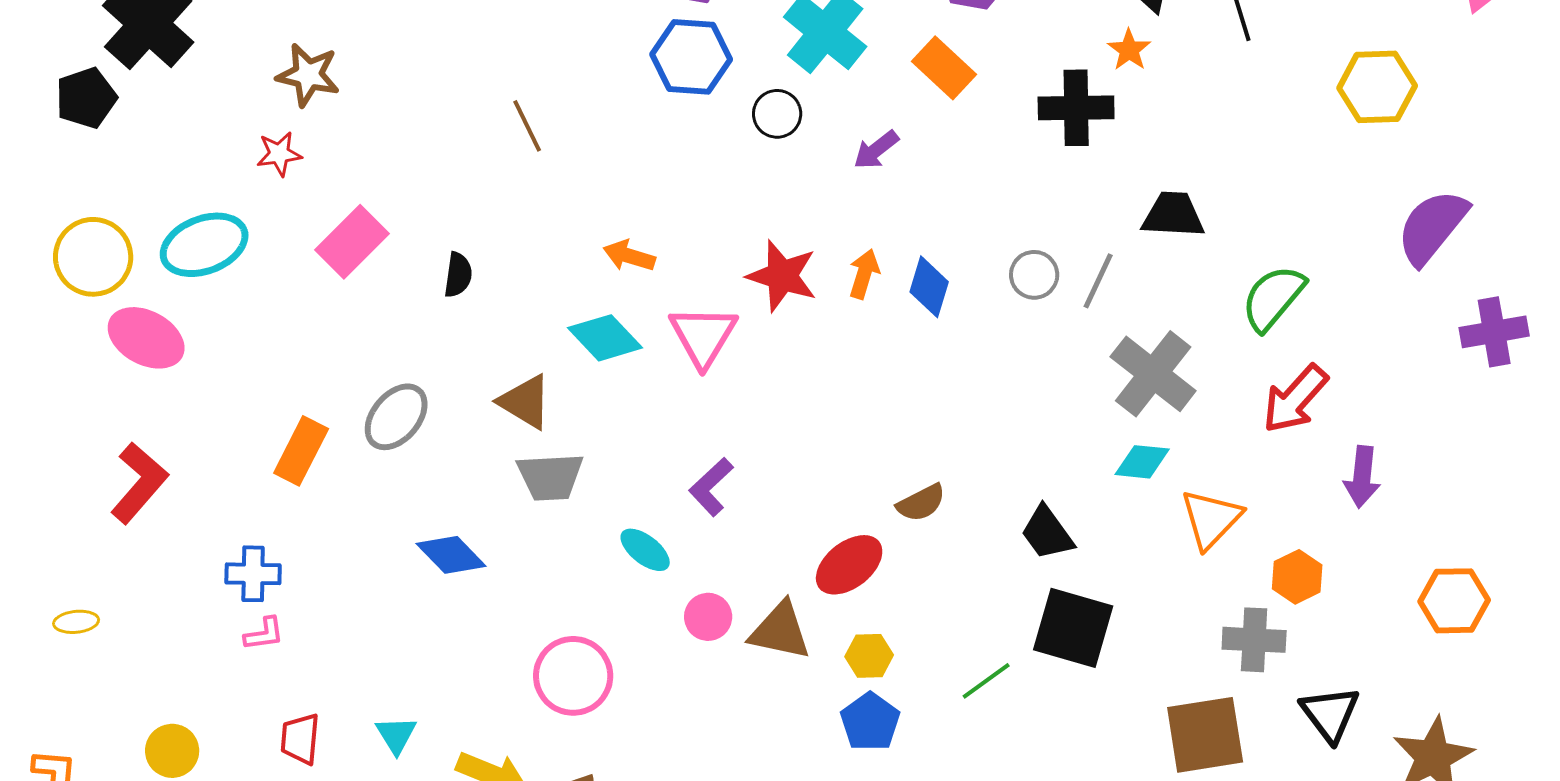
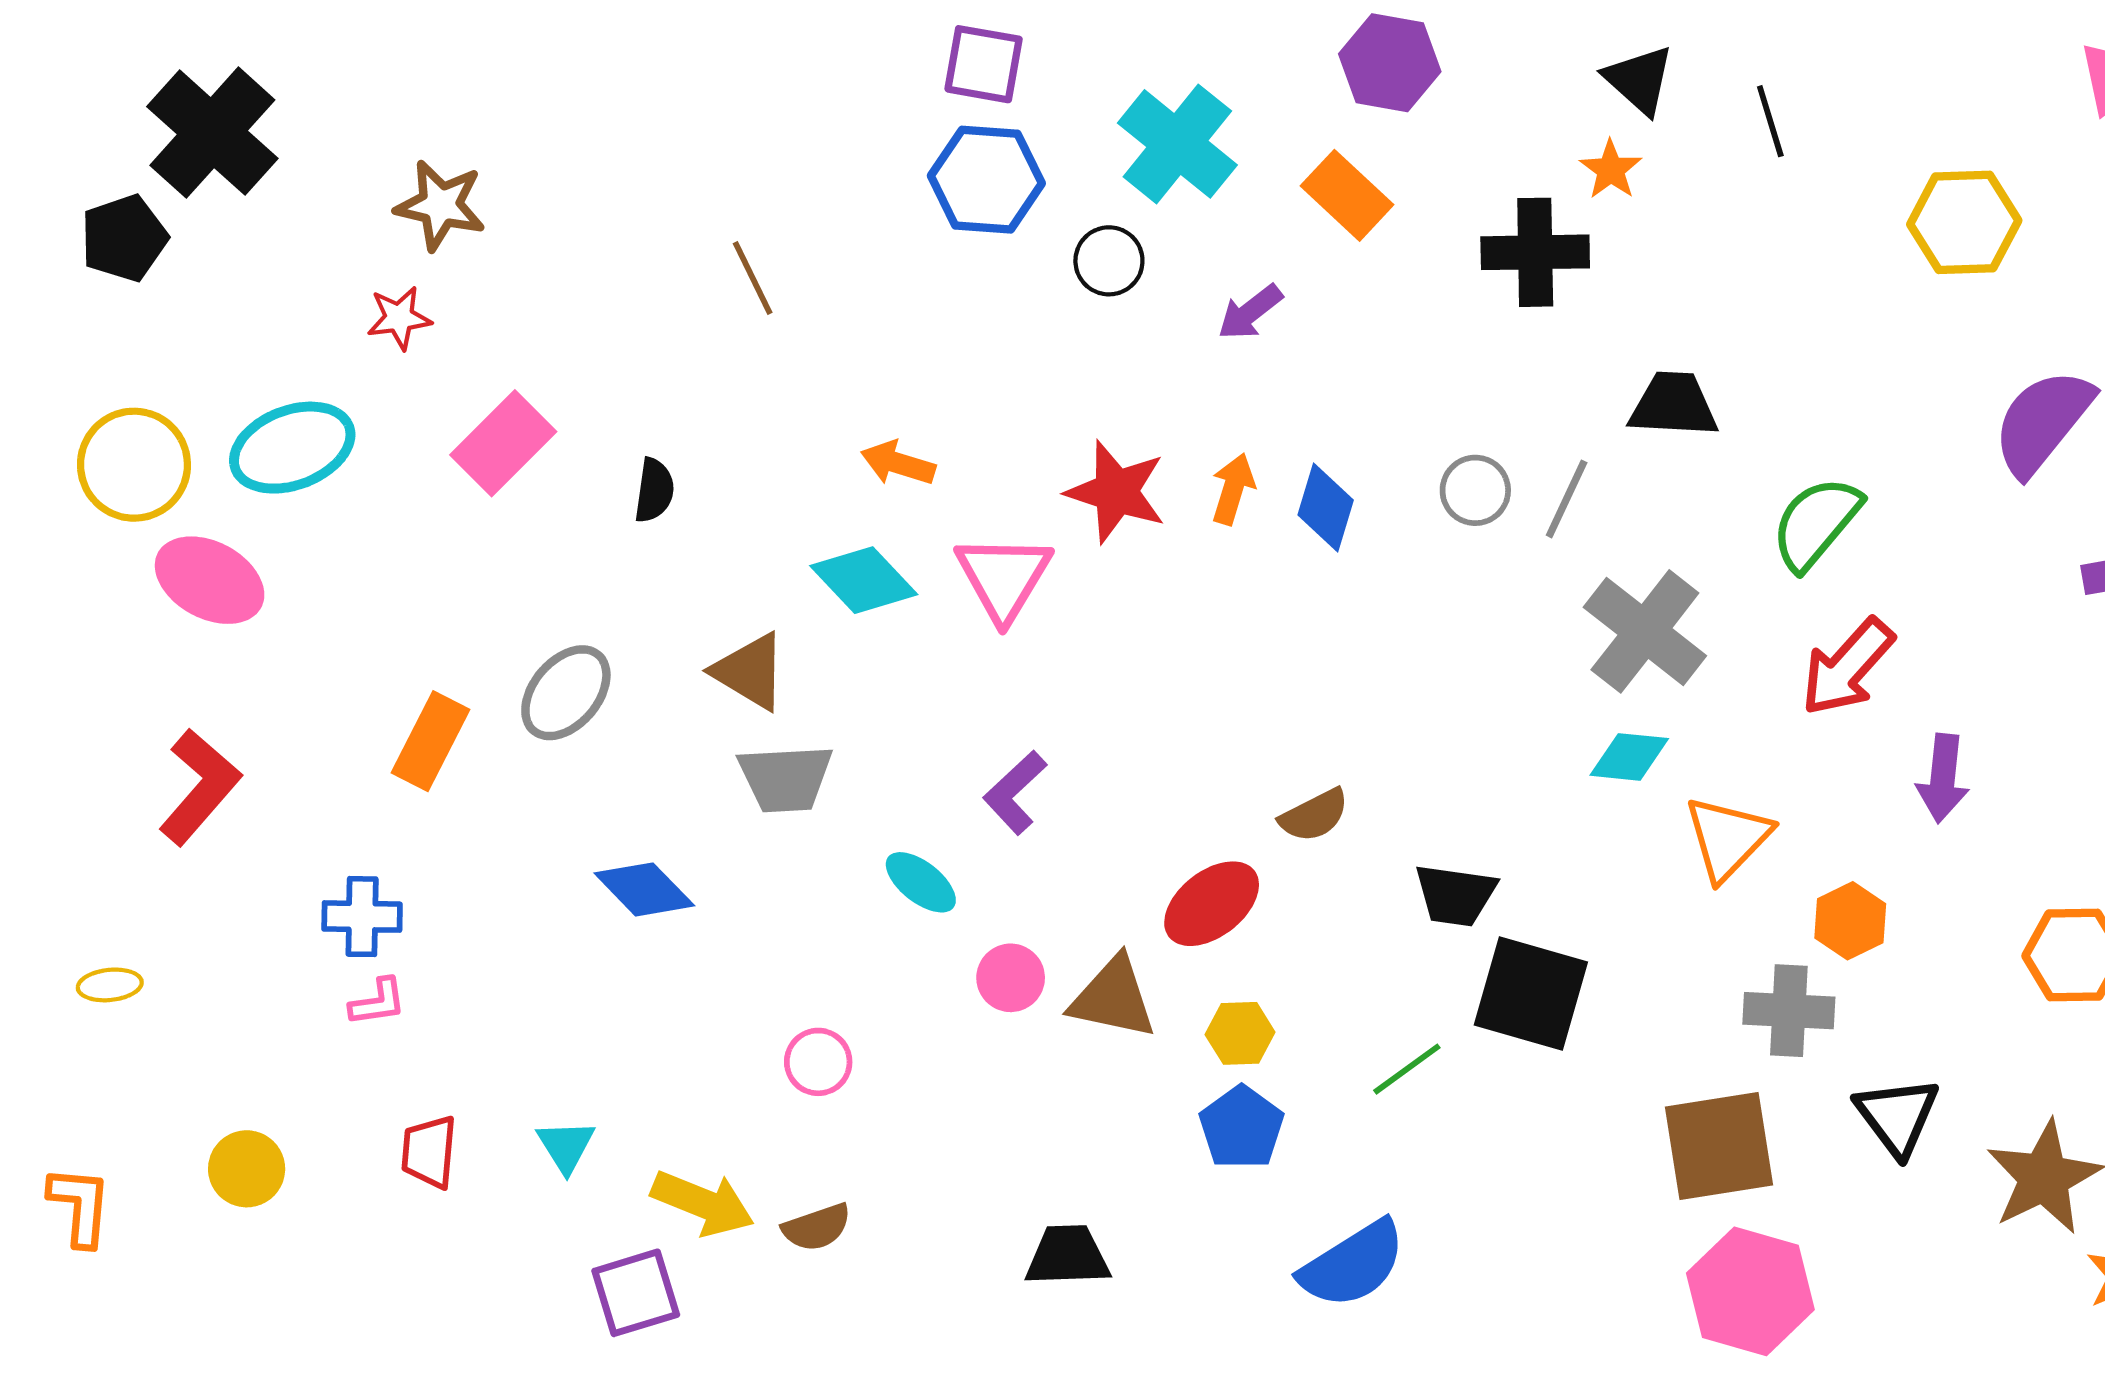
black trapezoid: (1047, 533) -> (1455, 895), moved, turned -46
pink circle: (573, 676) -> (818, 1062), size x0.6

